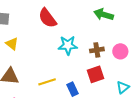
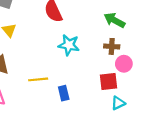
brown cross: (97, 50) -> (112, 46), moved
red square: (96, 74) -> (108, 82), moved

